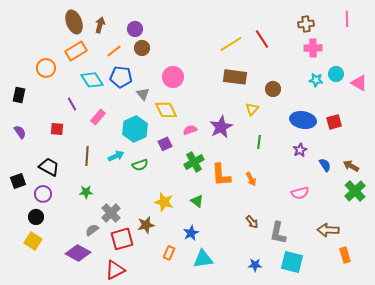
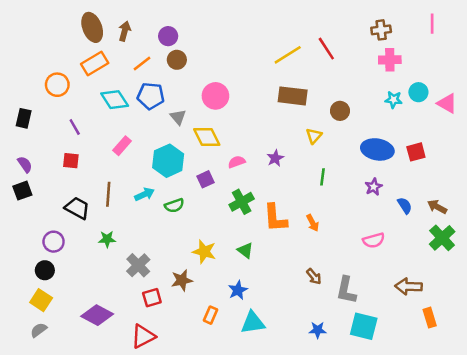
purple line: (72, 104) -> (75, 127), moved
purple star: (221, 127) -> (275, 158), size x0.6
black trapezoid: (49, 167) -> (77, 208), moved
black square: (18, 181) -> (22, 191), moved
gray semicircle: (92, 230) -> (39, 330), moved
red square: (122, 239) -> (152, 298), size x0.7

